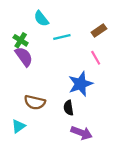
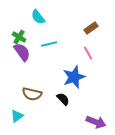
cyan line: (62, 37) -> (49, 44), moved
black semicircle: (68, 108) -> (63, 99), turned 144
purple arrow: (82, 133) -> (96, 122), moved

